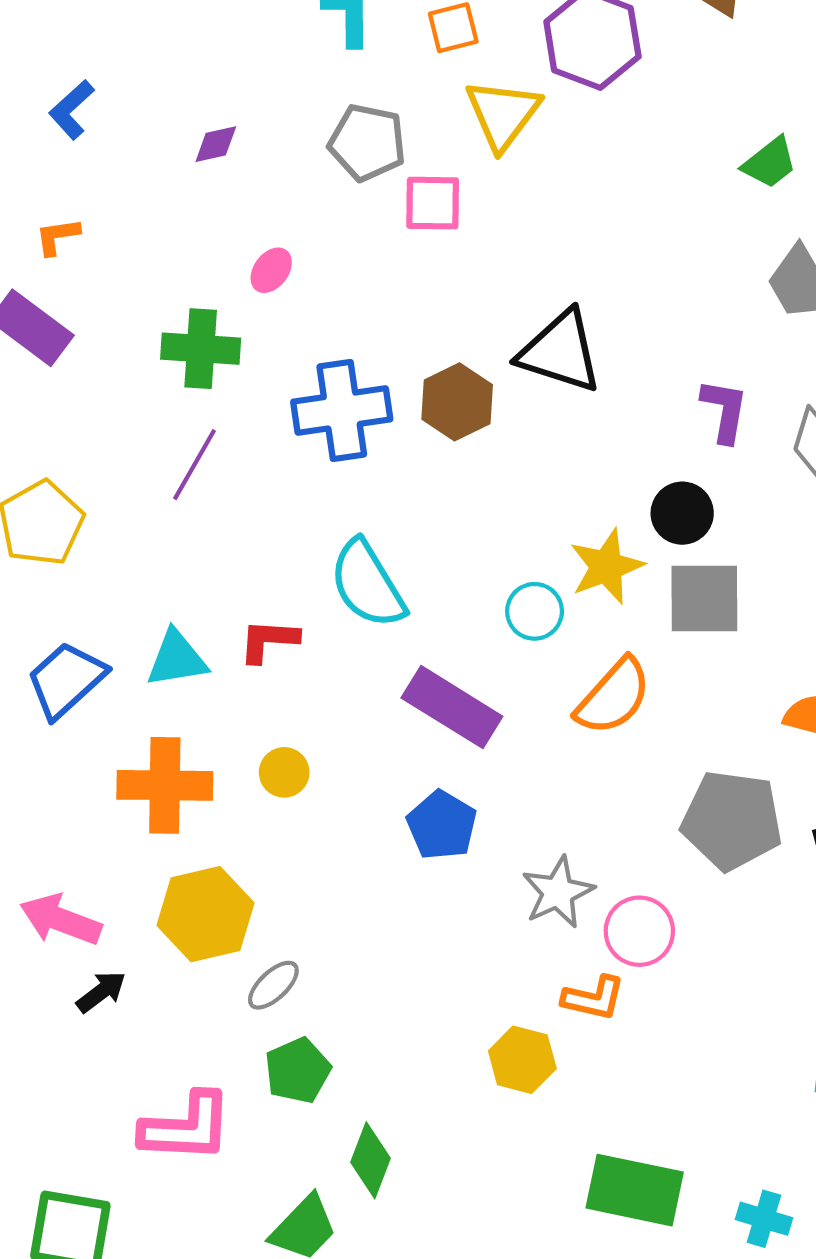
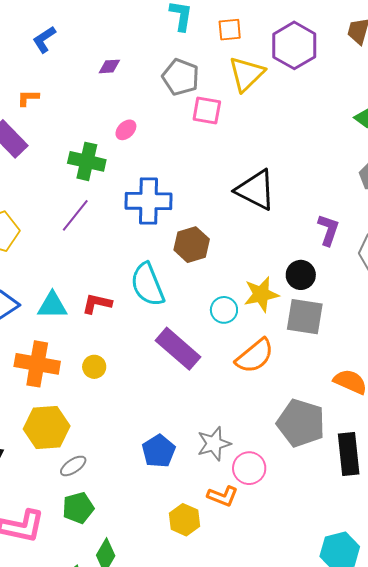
brown hexagon: (457, 402) -> (192, 245), moved
blue pentagon: (442, 825) -> (159, 451), moved

